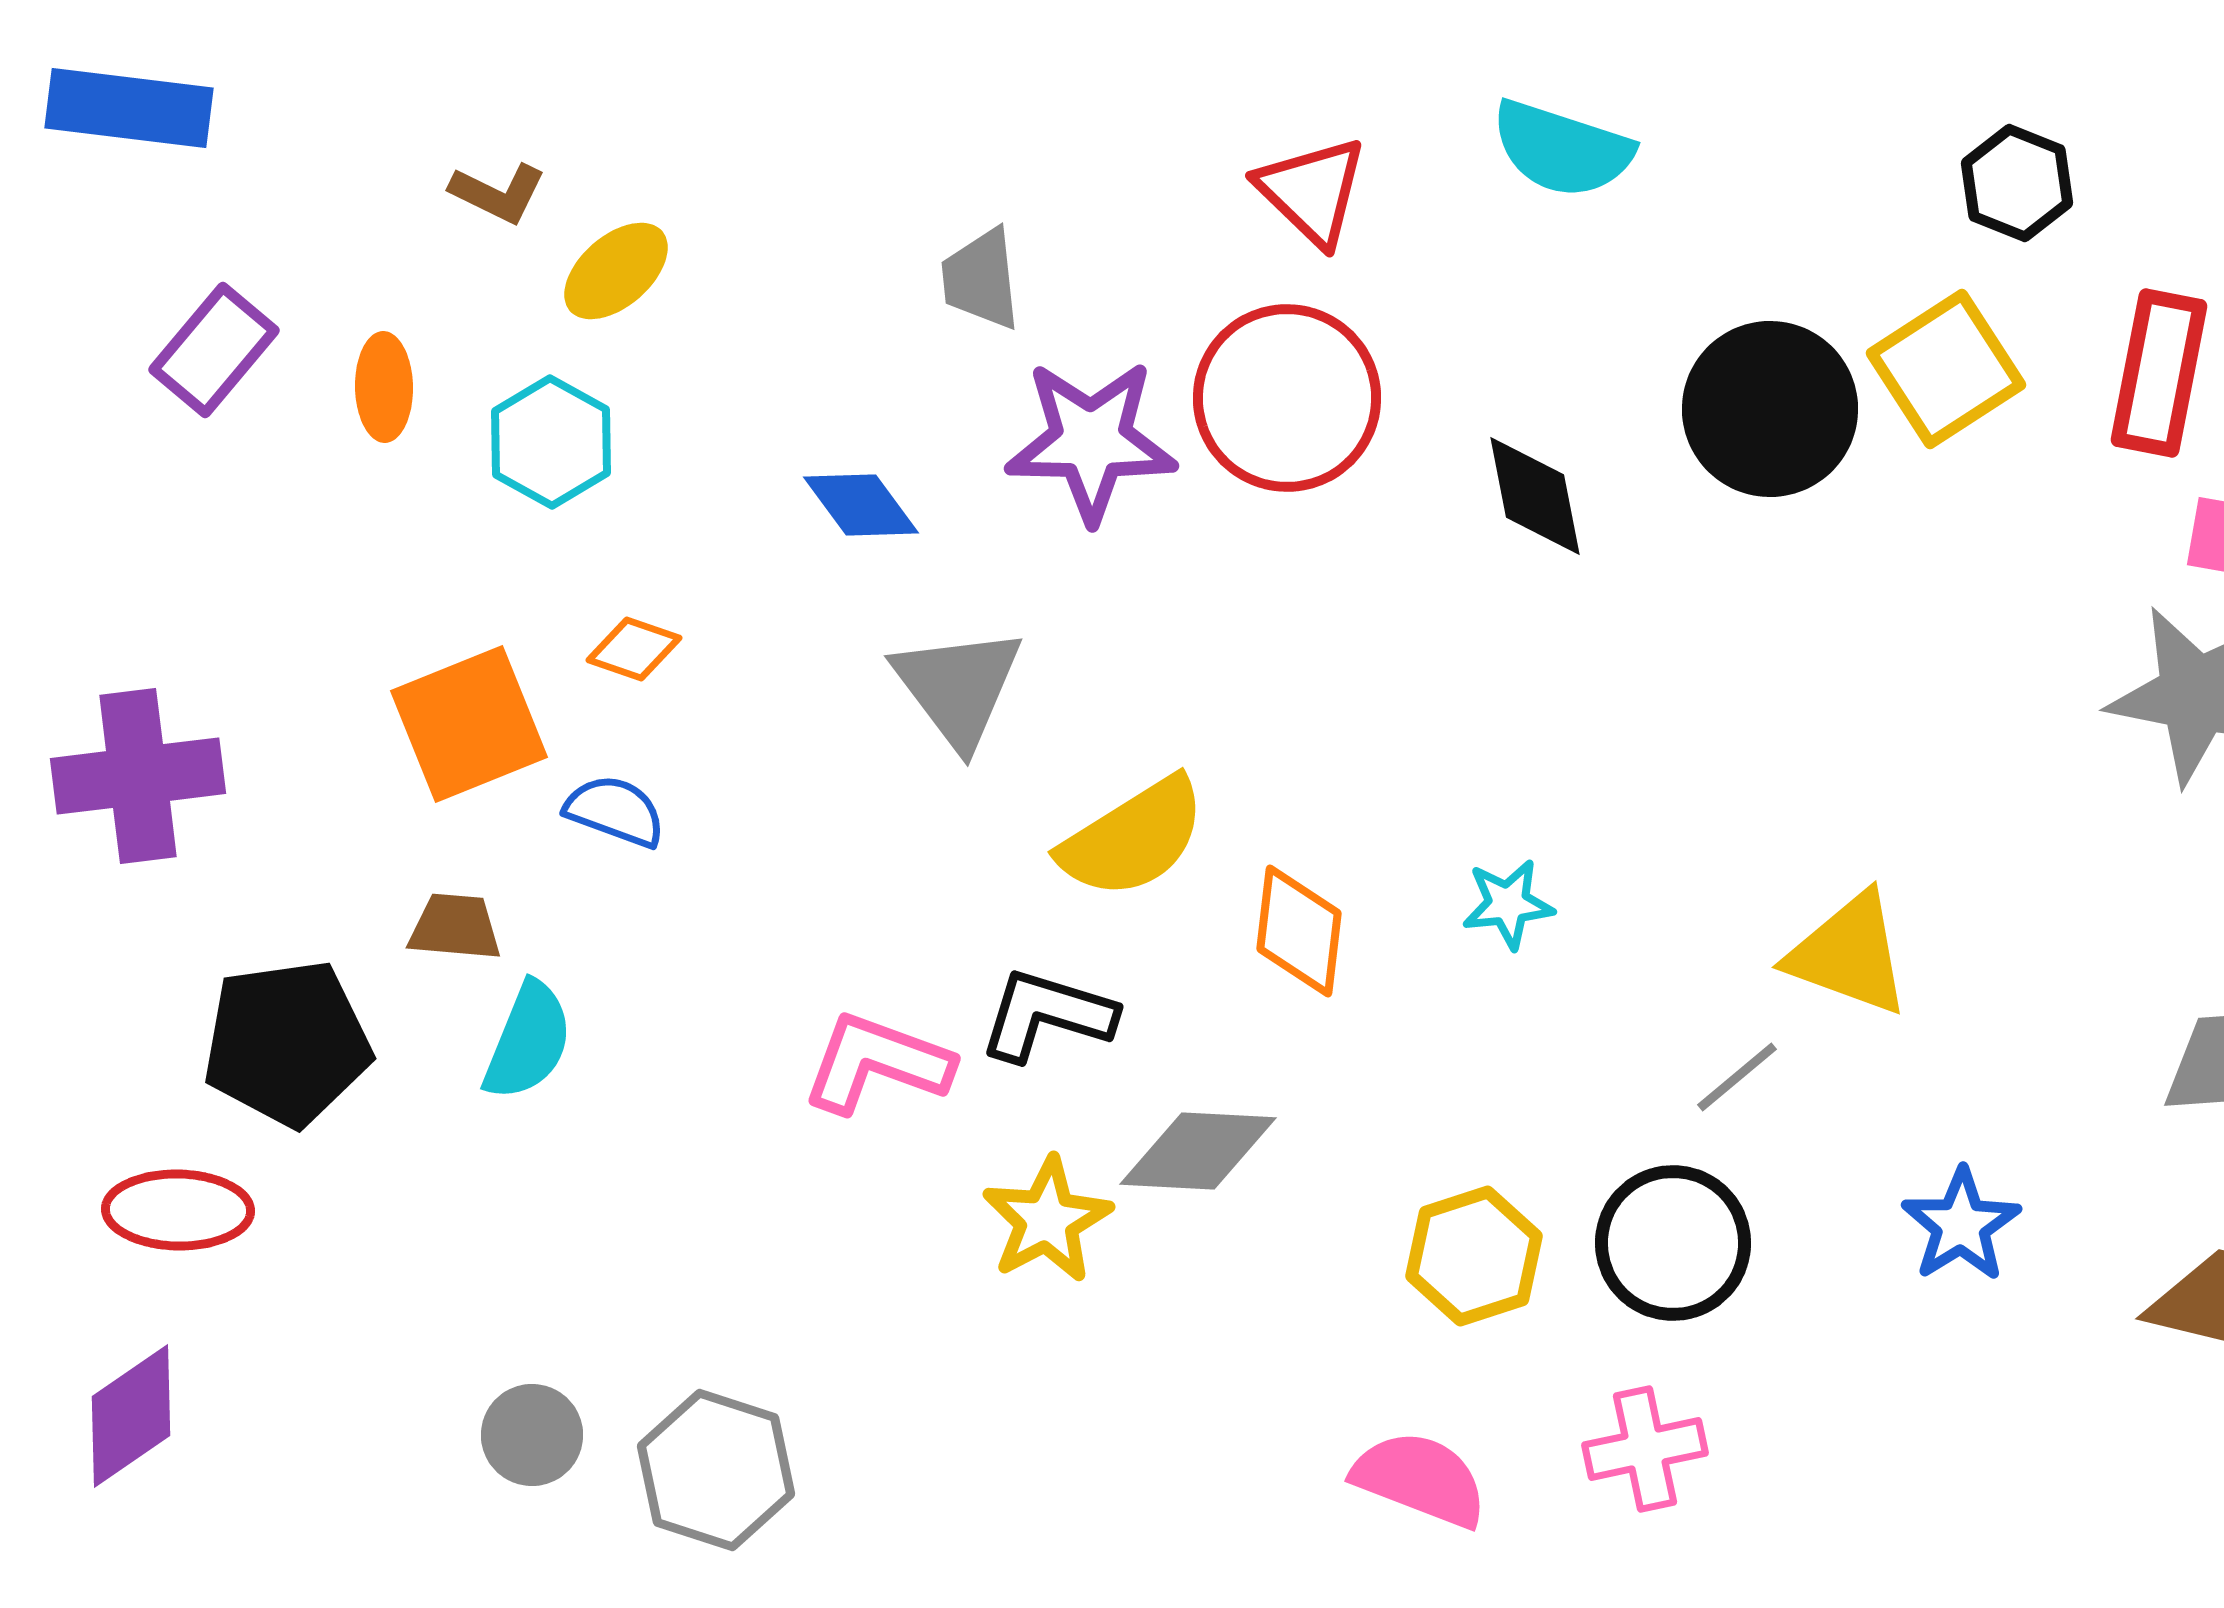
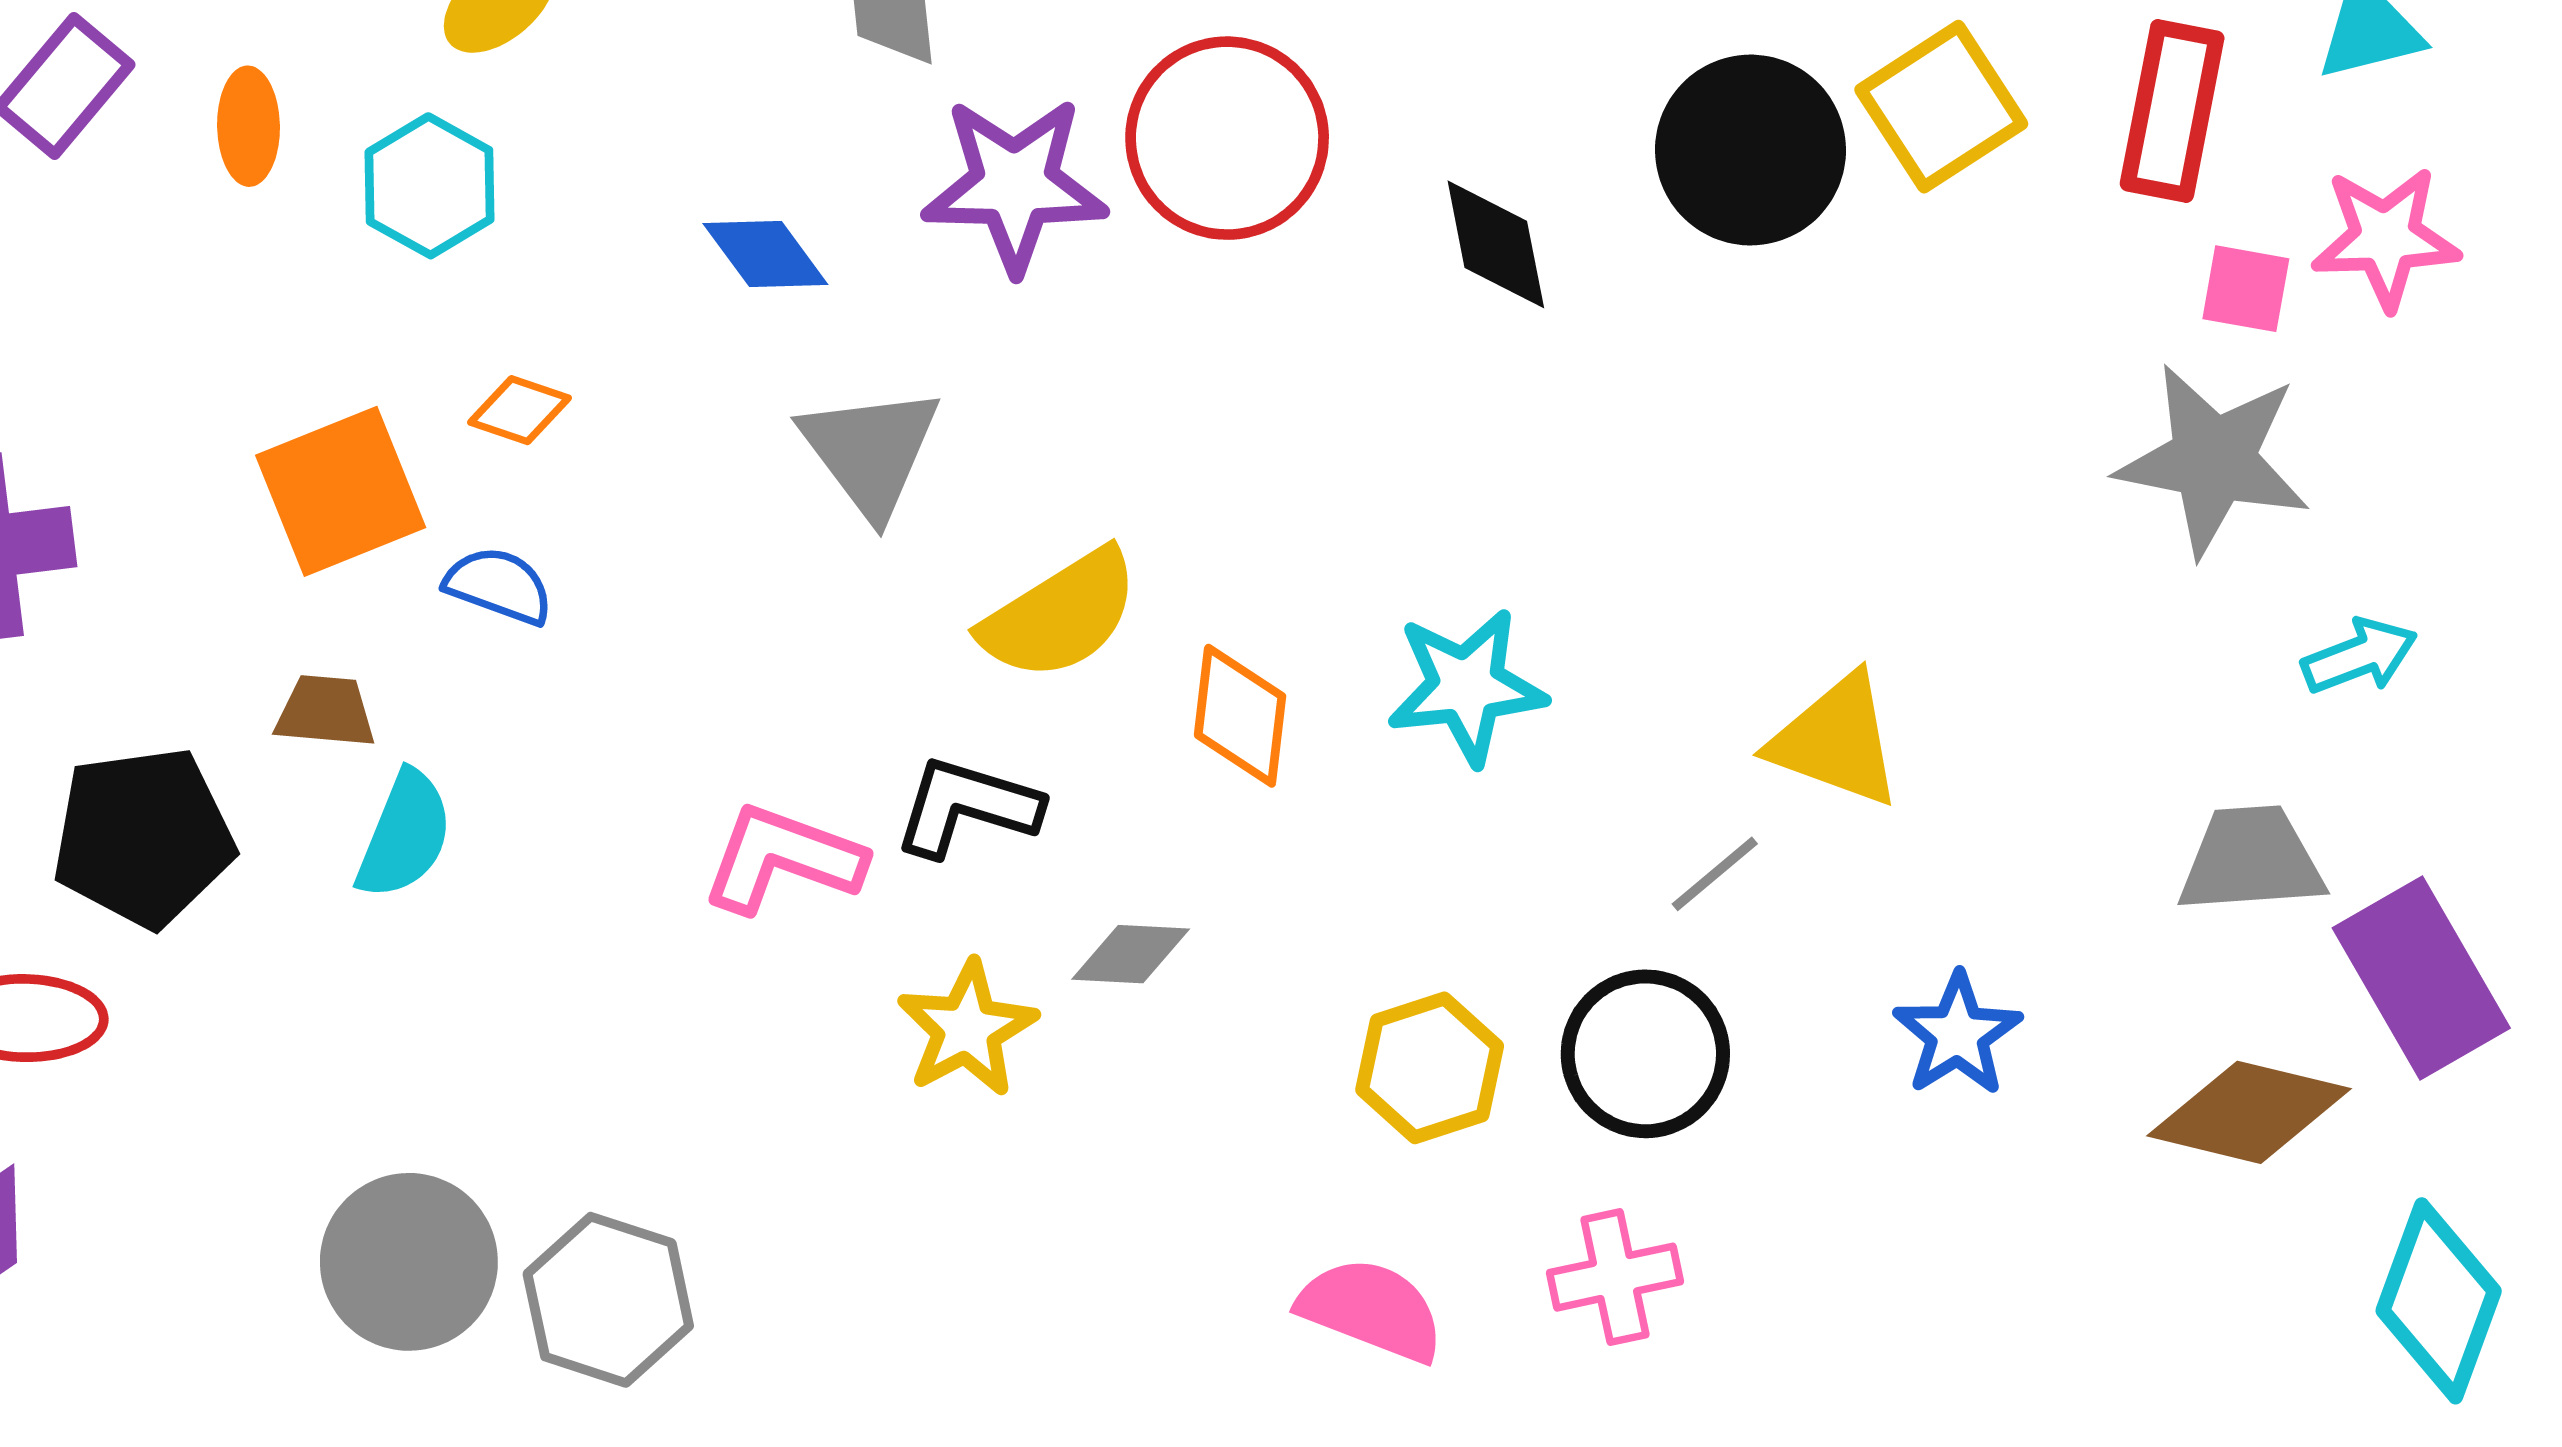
cyan star: (1508, 904) -> (1467, 686), size x1.6
gray diamond: (1198, 1151) -> (1131, 954), size x0.7
gray circle: (532, 1435) -> (409, 1262), size x1.6

